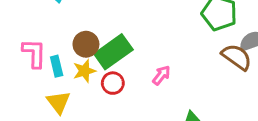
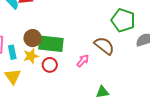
green rectangle: (113, 52) -> (51, 44), turned 40
brown semicircle: (237, 57) -> (104, 46), moved

